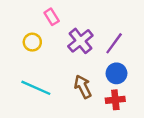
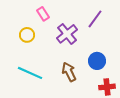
purple line: (114, 43) -> (95, 19), moved
red cross: (115, 100) -> (107, 87), moved

